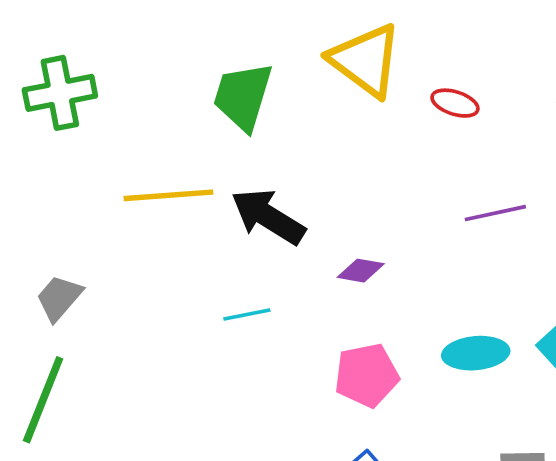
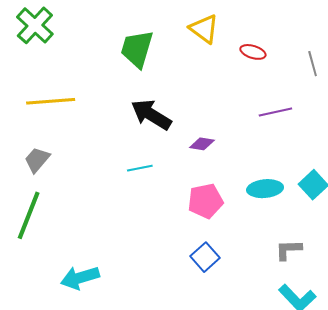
yellow triangle: (366, 60) -> (204, 29), size x0.7
green cross: (60, 93) -> (35, 25), moved, turned -36
yellow line: (168, 195) -> (51, 101), moved

